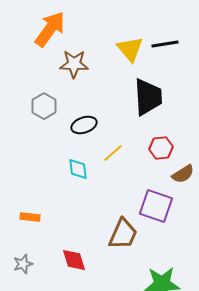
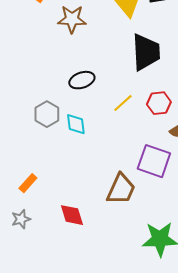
gray hexagon: (44, 106) -> (47, 114), moved
yellow line: (113, 153) -> (123, 103), moved
orange rectangle: (30, 217) -> (28, 183), moved, turned -54

